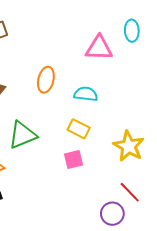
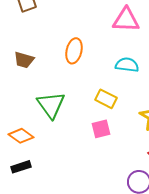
cyan semicircle: (86, 94) -> (127, 65), moved
green triangle: (22, 135) -> (51, 105), turned -44

